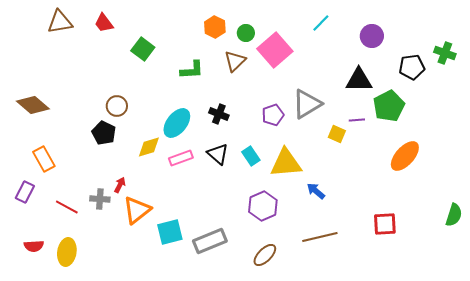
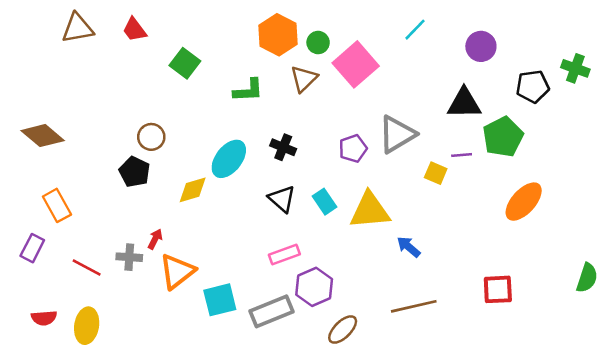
orange hexagon: (215, 27) -> (278, 35), size x1.4
pink rectangle: (181, 158) -> (284, 255), moved
purple hexagon: (263, 206) -> (314, 287), moved

